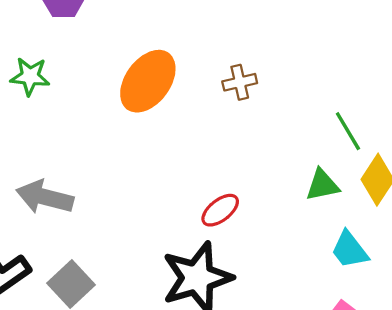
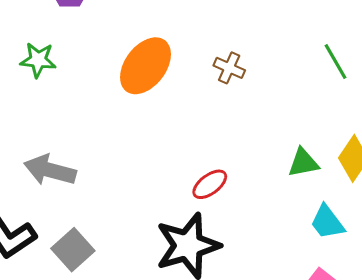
brown cross: (240, 82) -> (229, 68), turned 36
green line: (348, 131) -> (336, 61), moved

